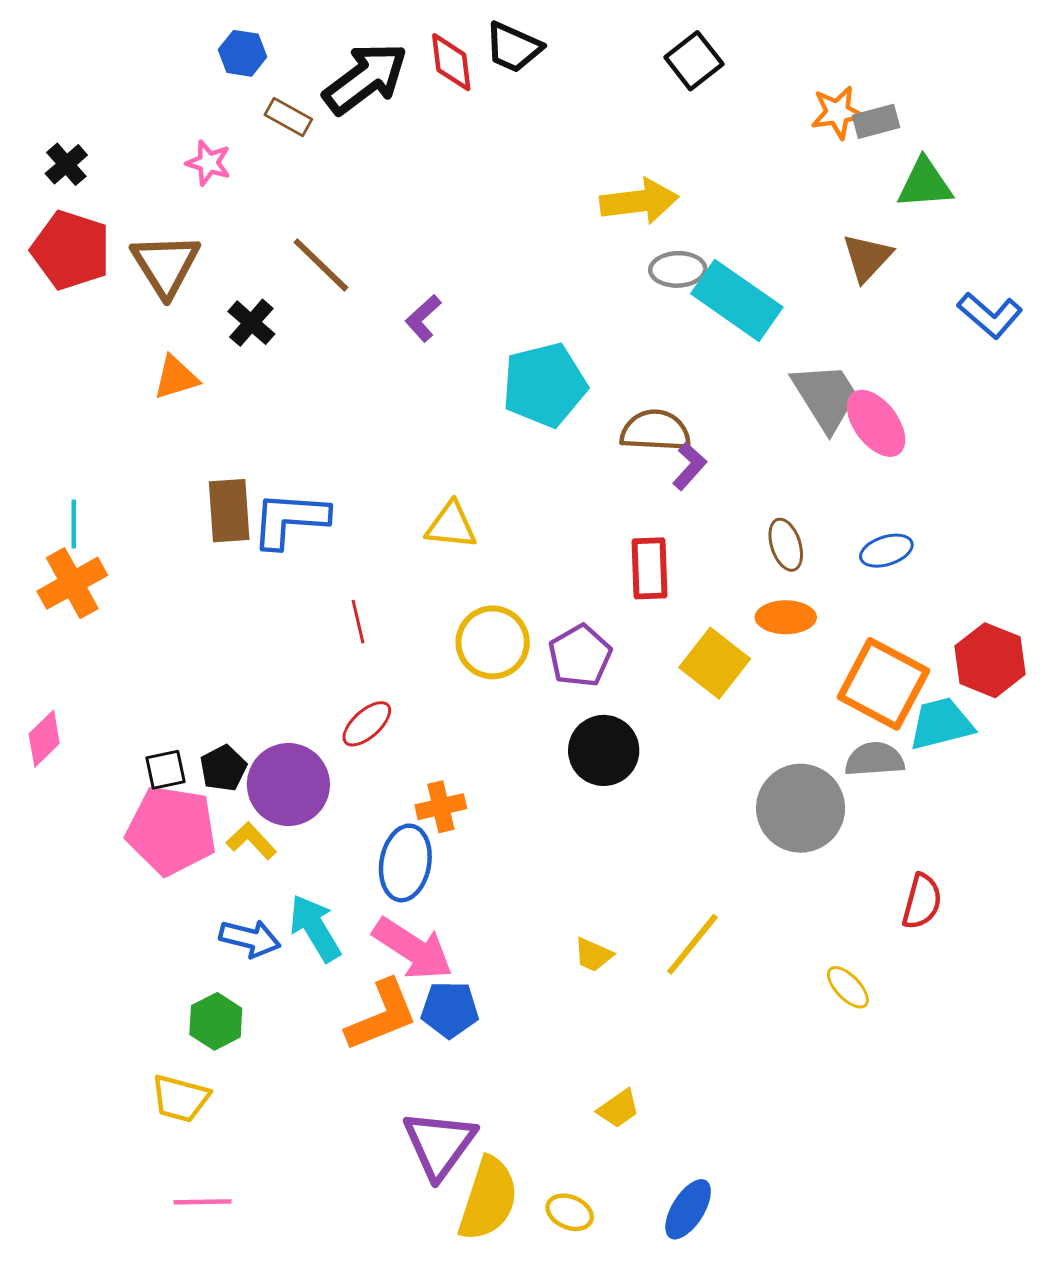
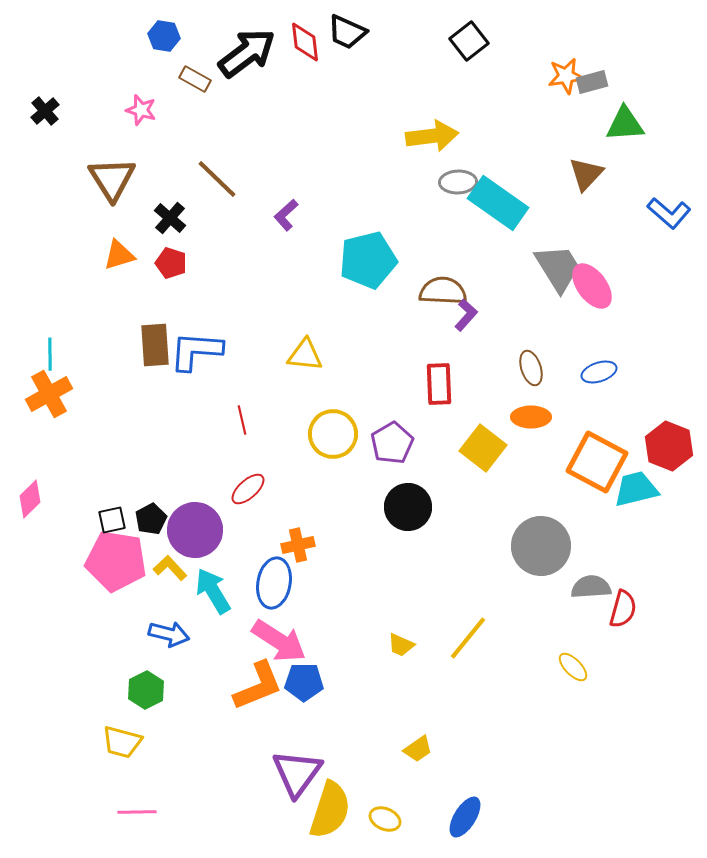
red pentagon: (71, 250) -> (171, 263), moved, size x0.6
gray semicircle: (875, 759) -> (591, 587), moved
cyan arrow: (315, 928) -> (213, 591), moved

